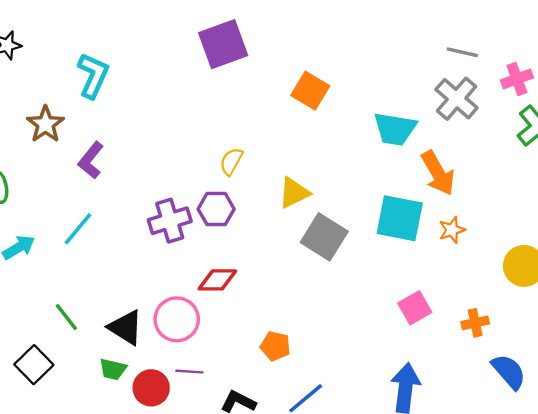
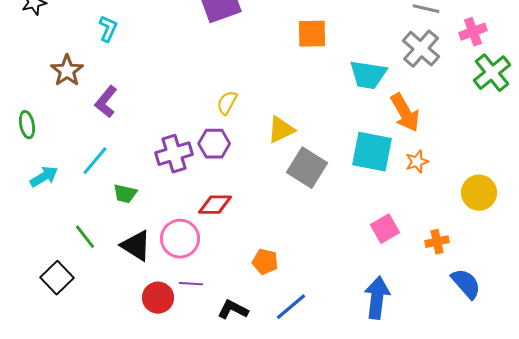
cyan L-shape: (93, 75) -> (108, 29), size x0.7
orange square: (310, 91) -> (312, 34), moved, turned -32
green trapezoid: (113, 369) -> (125, 194), moved

